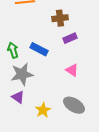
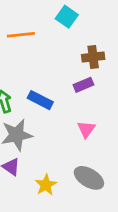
brown cross: (60, 18) -> (93, 57), moved
pink triangle: (72, 70) -> (86, 129), turned 32

